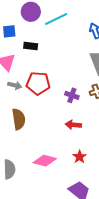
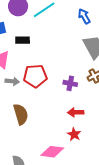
red star: (79, 157) -> (74, 134), moved

